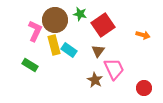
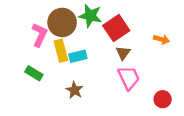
green star: (80, 14) -> (90, 16), size x1.5
cyan rectangle: (69, 50) -> (78, 56), turned -49
brown triangle: (98, 51) -> (123, 53), moved
brown star: (95, 80) -> (74, 90), moved

